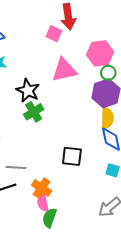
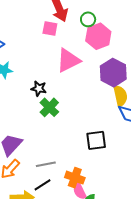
green circle: (108, 73) -> (88, 19), moved
black star: (28, 90) -> (39, 89), size x0.7

